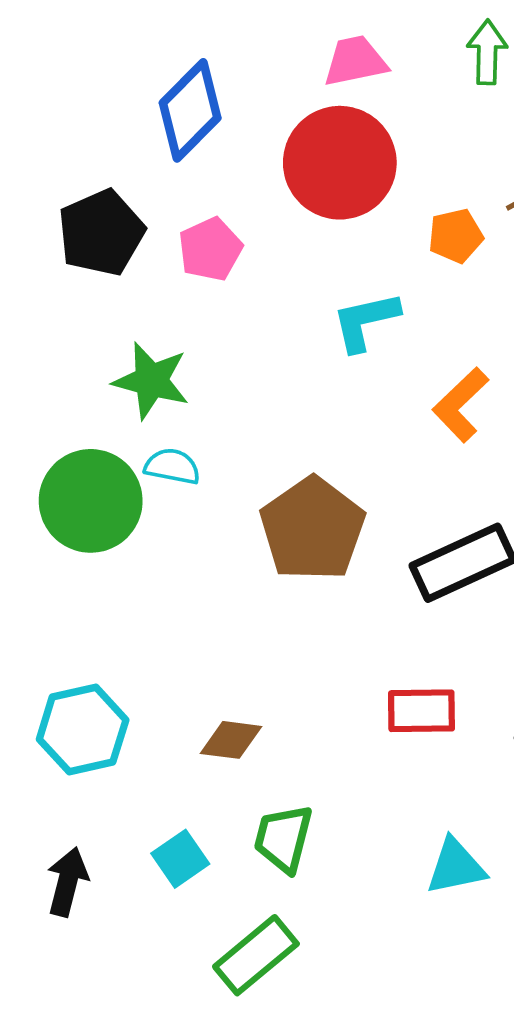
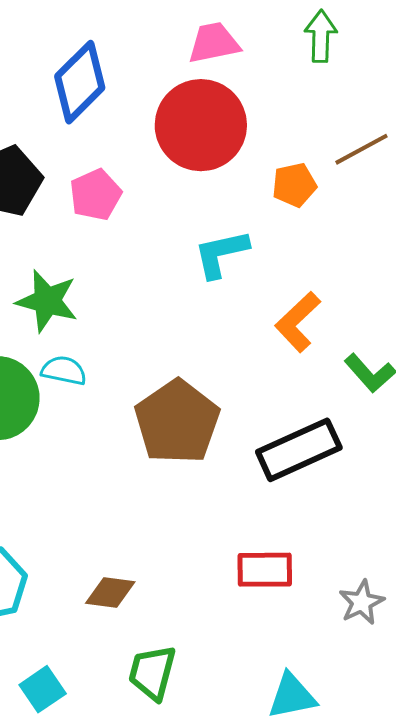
cyan square: (180, 859) -> (43, 689), moved

